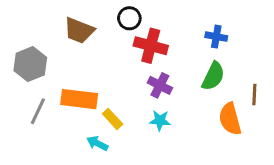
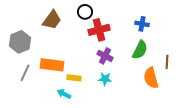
brown trapezoid: (79, 30) -> (52, 20), turned -75
red cross: (151, 46) -> (99, 30), turned -30
yellow rectangle: (113, 119) -> (74, 78), turned -40

